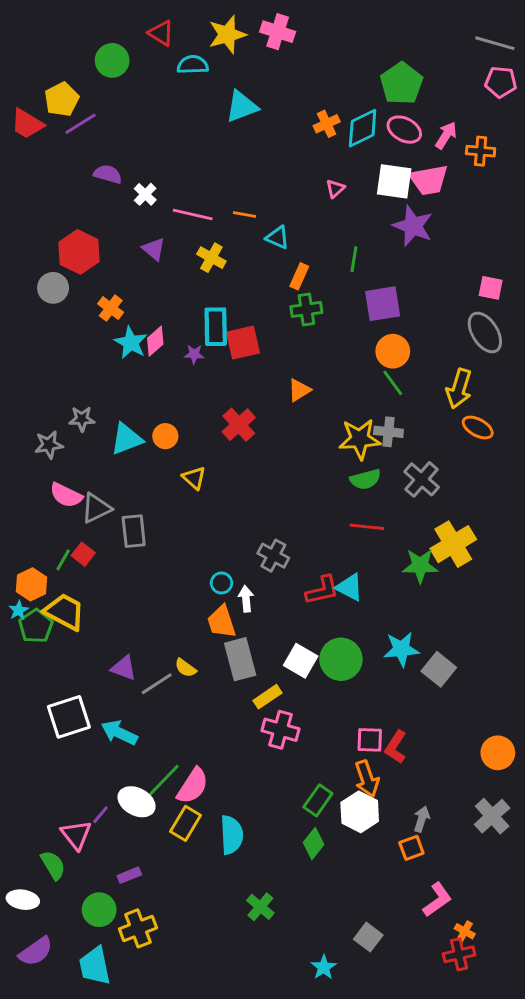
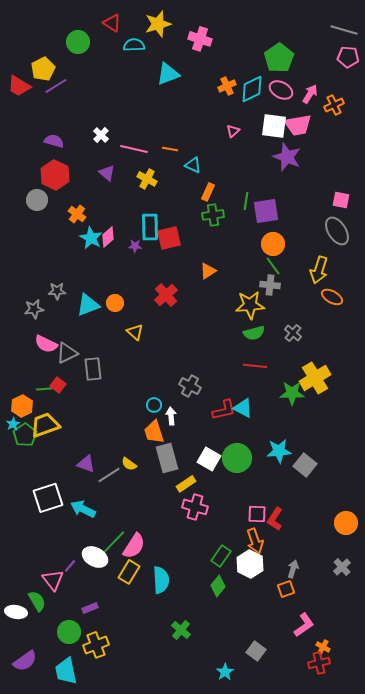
pink cross: (278, 32) -> (200, 39), moved
orange cross: (481, 151) -> (334, 105), turned -30
purple semicircle: (108, 174) -> (54, 141), moved
green line: (354, 259) -> (246, 201), moved
gray cross: (388, 432) -> (270, 285), moved
gray cross: (422, 479) -> (293, 333), size x0.7
green line: (63, 560) -> (44, 389), turned 56
yellow trapezoid: (65, 612) -> (45, 425), turned -48
gray cross: (492, 816) -> (342, 567), size x0.7
white ellipse: (23, 900) -> (16, 612), moved

